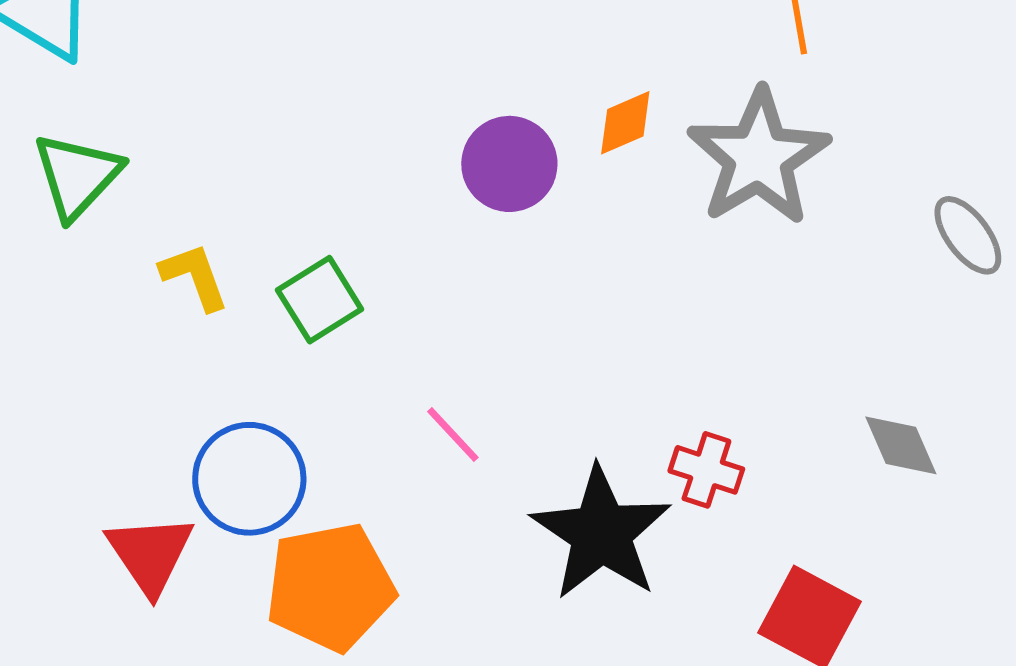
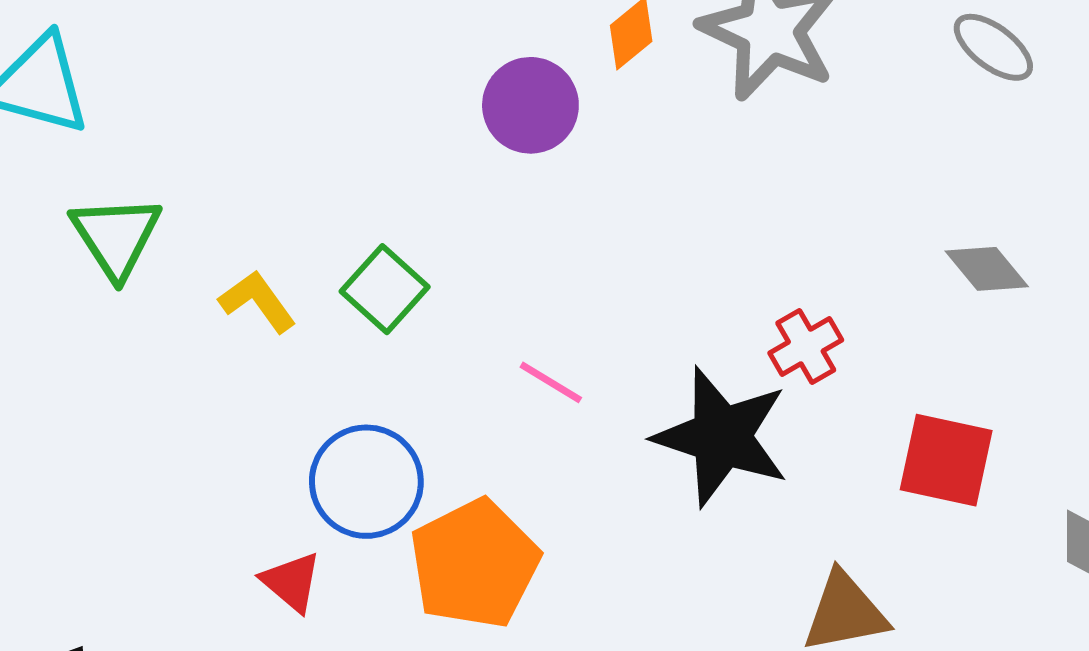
red cross: (706, 470) -> (806, 346), turned -32
red triangle: (150, 554) -> (291, 582), size x0.7

